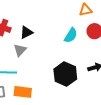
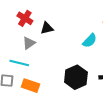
gray triangle: (20, 50) -> (29, 43), moved

